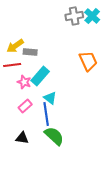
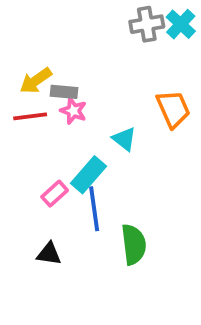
cyan rectangle: (40, 76) -> (88, 175), moved
pink star: (24, 82) -> (73, 111), moved
cyan triangle: (50, 98) -> (124, 139), moved
green semicircle: (54, 136) -> (134, 244), moved, turned 40

